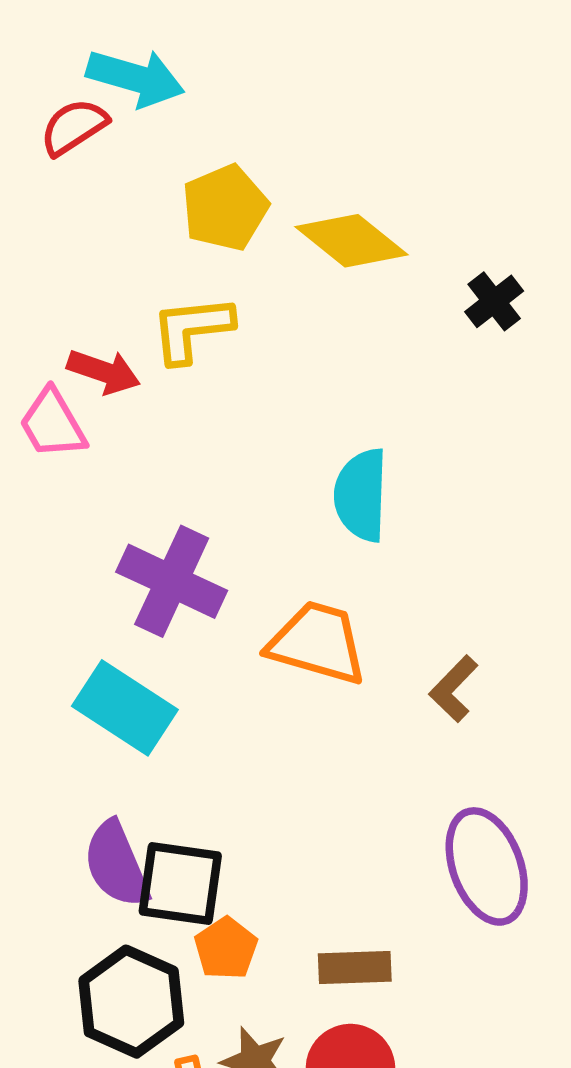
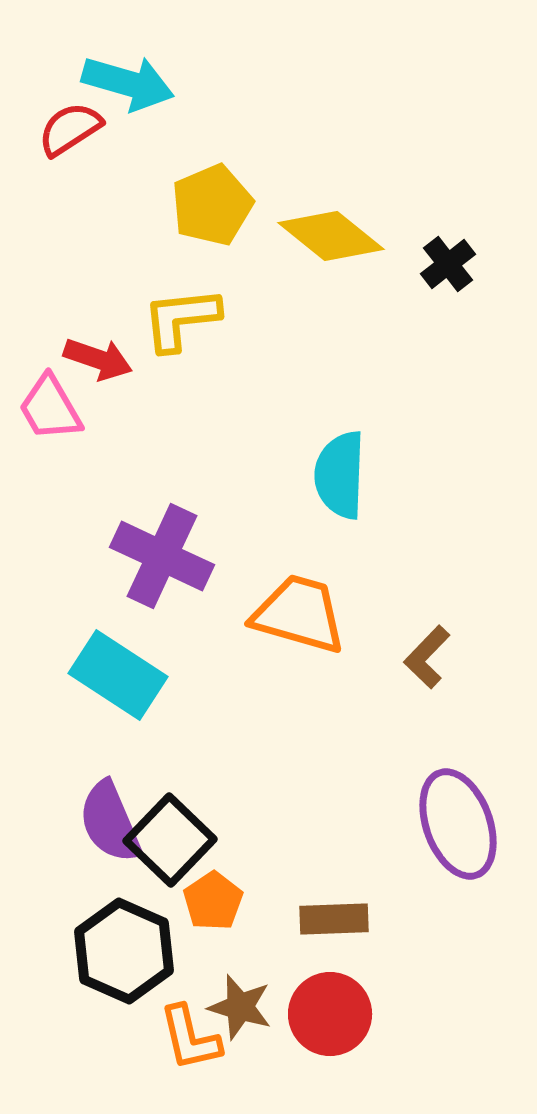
black cross: (494, 301) -> (448, 264), moved
black square: (180, 883) -> (170, 840), turned 36

